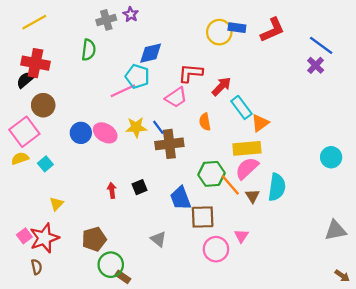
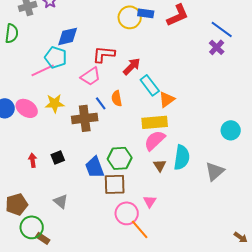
blue line: (158, 127) -> (101, 103), moved
green hexagon: (211, 174) -> (120, 158), moved
orange line: (230, 185) -> (140, 229), moved
gray triangle: (336, 230) -> (215, 171), moved, turned -30
gray triangle: (158, 239) -> (61, 201), moved

